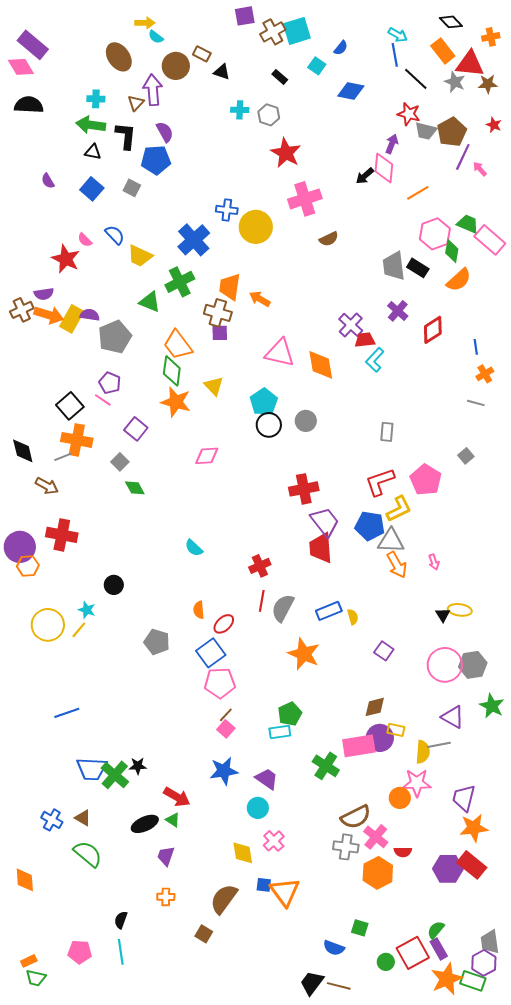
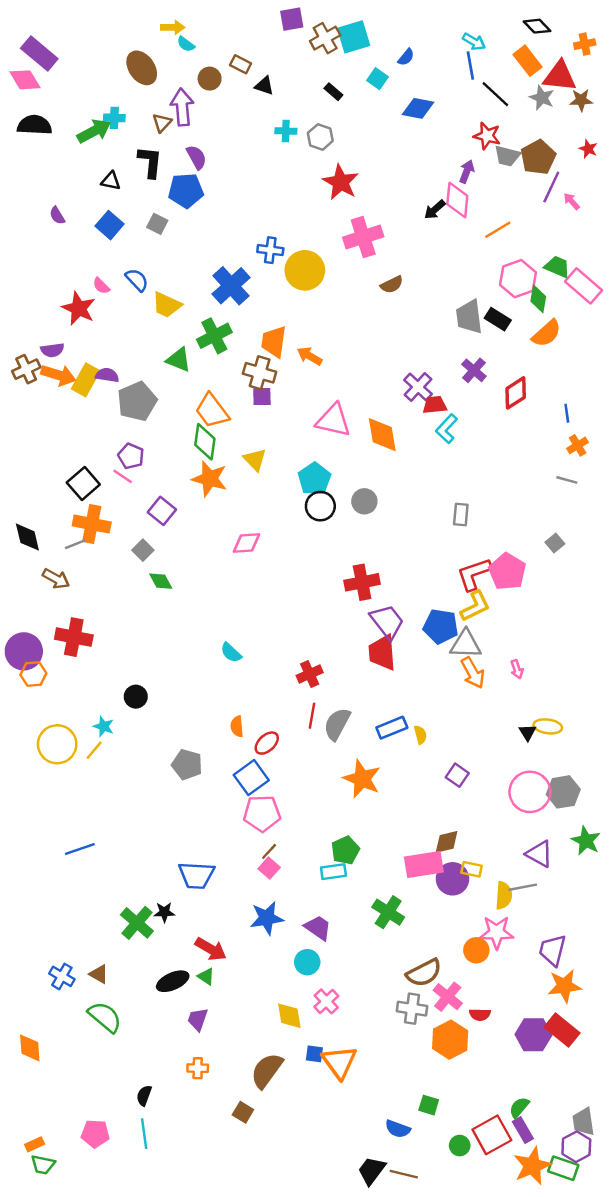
brown circle: (176, 66) -> (210, 79), size x0.7
green arrow: (91, 125) -> (94, 131), moved, turned 144
red L-shape: (380, 482) -> (474, 574), moved
pink rectangle: (359, 746) -> (424, 865), moved
blue trapezoid: (92, 769) -> (196, 875), moved

